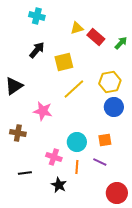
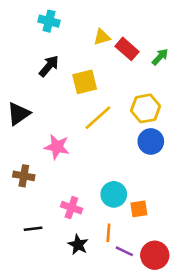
orange square: (105, 140) -> (139, 209), moved
cyan circle: (77, 142) -> (114, 194), moved
purple line: (100, 162) -> (124, 251), moved
orange line: (77, 167) -> (108, 233), moved

